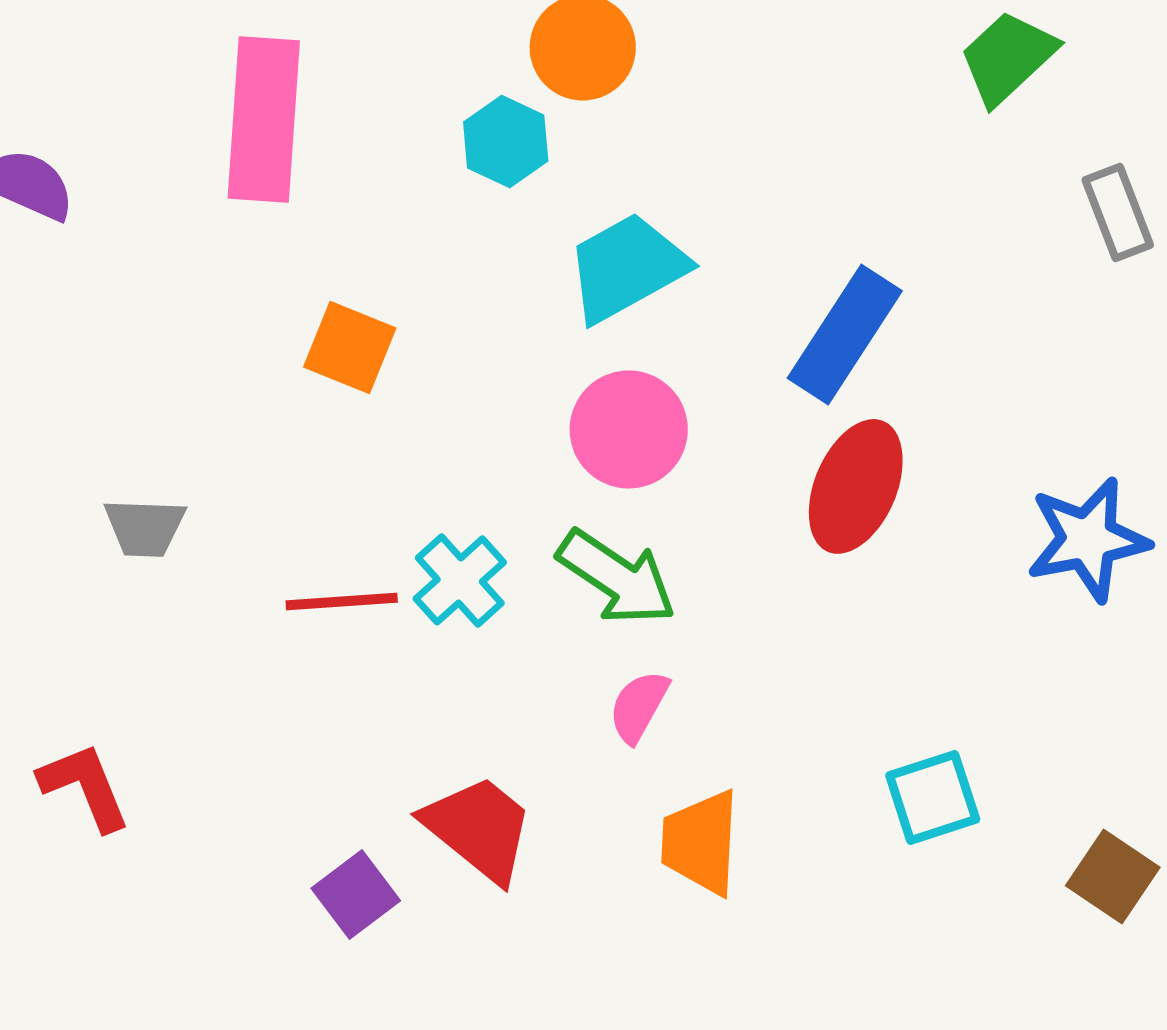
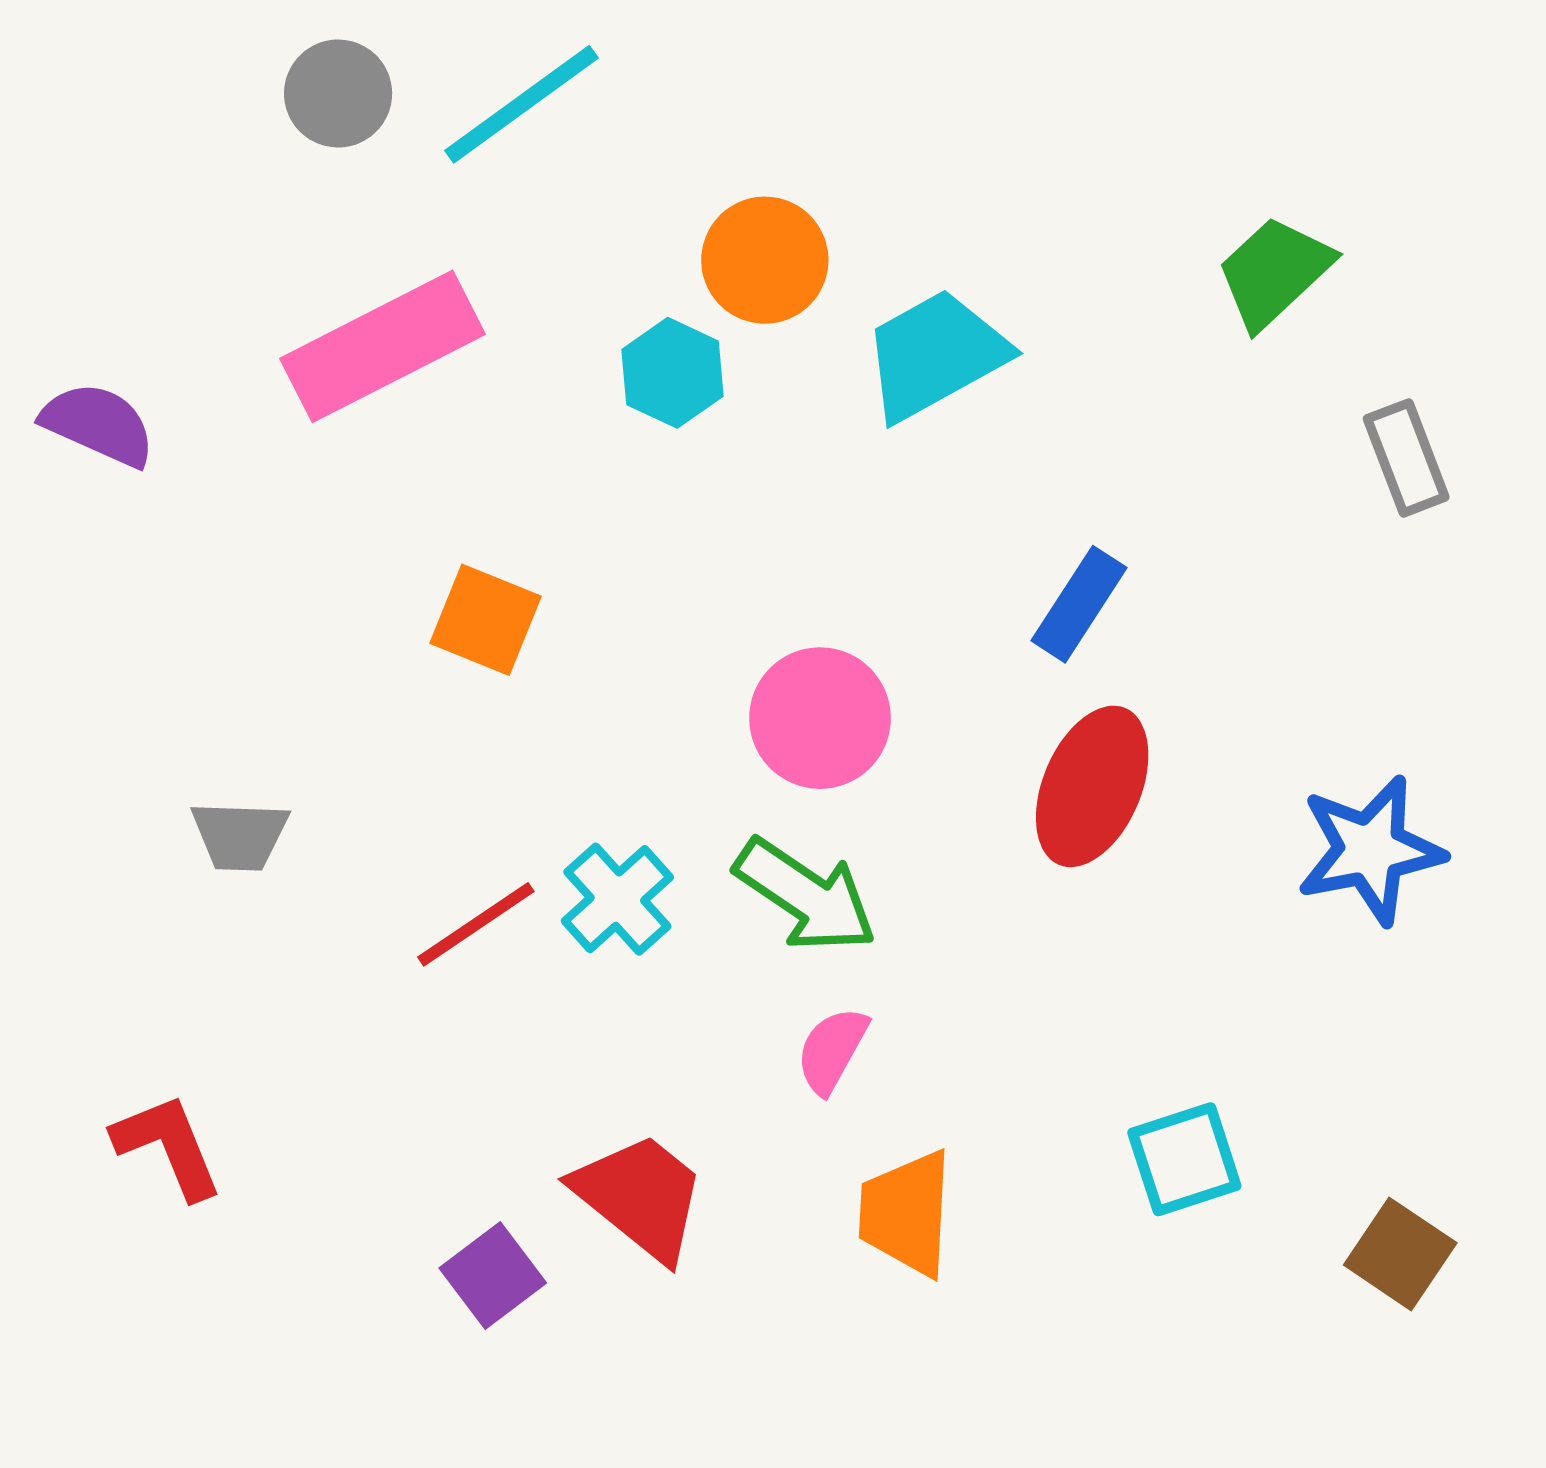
pink rectangle: (264, 119) -> (382, 346), turned 59
cyan trapezoid: (627, 267) -> (935, 355), moved
blue rectangle: (845, 334) -> (1079, 604), size x0.7
red line: (342, 601) -> (476, 924), turned -30

